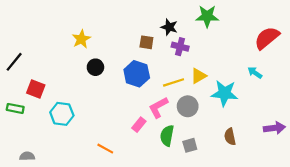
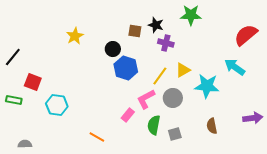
brown square: (146, 42) -> (135, 31), moved
black circle: (95, 67) -> (113, 49), moved
cyan arrow: (255, 73) -> (235, 67), size x1.5
yellow line: (174, 82) -> (160, 76), turned -36

